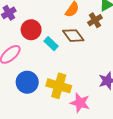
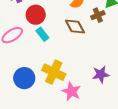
cyan rectangle: (51, 44) -> (42, 34), moved
blue circle: (27, 82) -> (24, 78), moved

